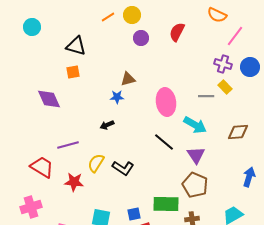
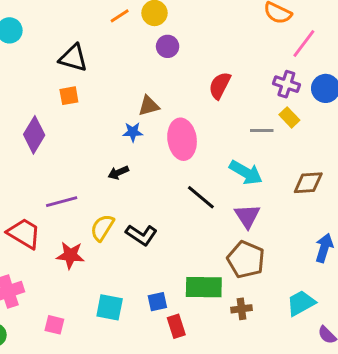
red semicircle: (177, 32) -> (220, 86), moved
purple diamond: (49, 99) -> (34, 135), turned 55
pink ellipse: (166, 102) -> (182, 139), moved

